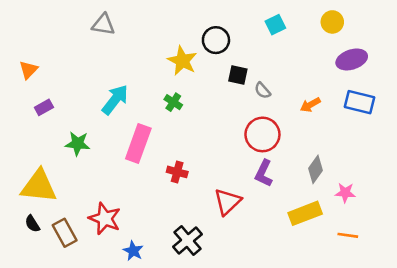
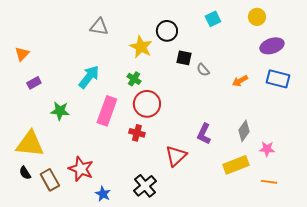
gray triangle: (103, 25) -> (99, 27), moved
red circle: (262, 134) -> (147, 104), moved

